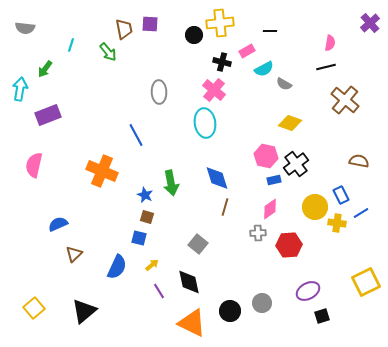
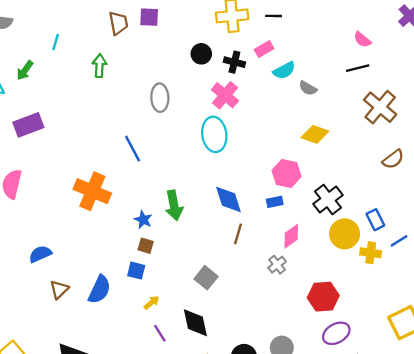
black line: (270, 31) -> (274, 16), moved
black circle: (194, 35) -> (201, 54), moved
pink semicircle: (330, 43) -> (362, 40), turned 119
green arrow: (108, 52) -> (99, 66), moved, turned -138
brown semicircle: (359, 161) -> (393, 159), moved, turned 132
black cross: (296, 164) -> (328, 200), moved
blue rectangle: (274, 180) -> (275, 202), moved
gray cross: (258, 233) -> (277, 265), turned -35
red hexagon: (289, 245) -> (323, 297), moved
blue semicircle: (117, 267) -> (99, 290), moved

